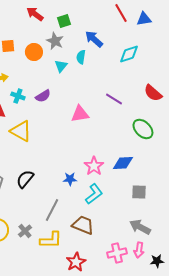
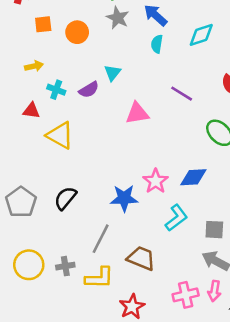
gray star: (55, 41) -> (118, 18), moved
cyan semicircle: (81, 57) -> (157, 44), moved
cyan triangle: (61, 66) -> (112, 73), moved
blue star: (70, 179) -> (124, 198), size x1.5
gray square: (139, 192) -> (214, 230), moved
cyan L-shape: (94, 194) -> (176, 218), moved
gray cross: (25, 231) -> (65, 266), turned 32

